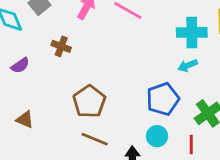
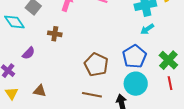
brown pentagon: (89, 101) -> (96, 65), moved
cyan circle: (157, 136) -> (136, 84), size x1.5
red line: (191, 145) -> (170, 83), moved

